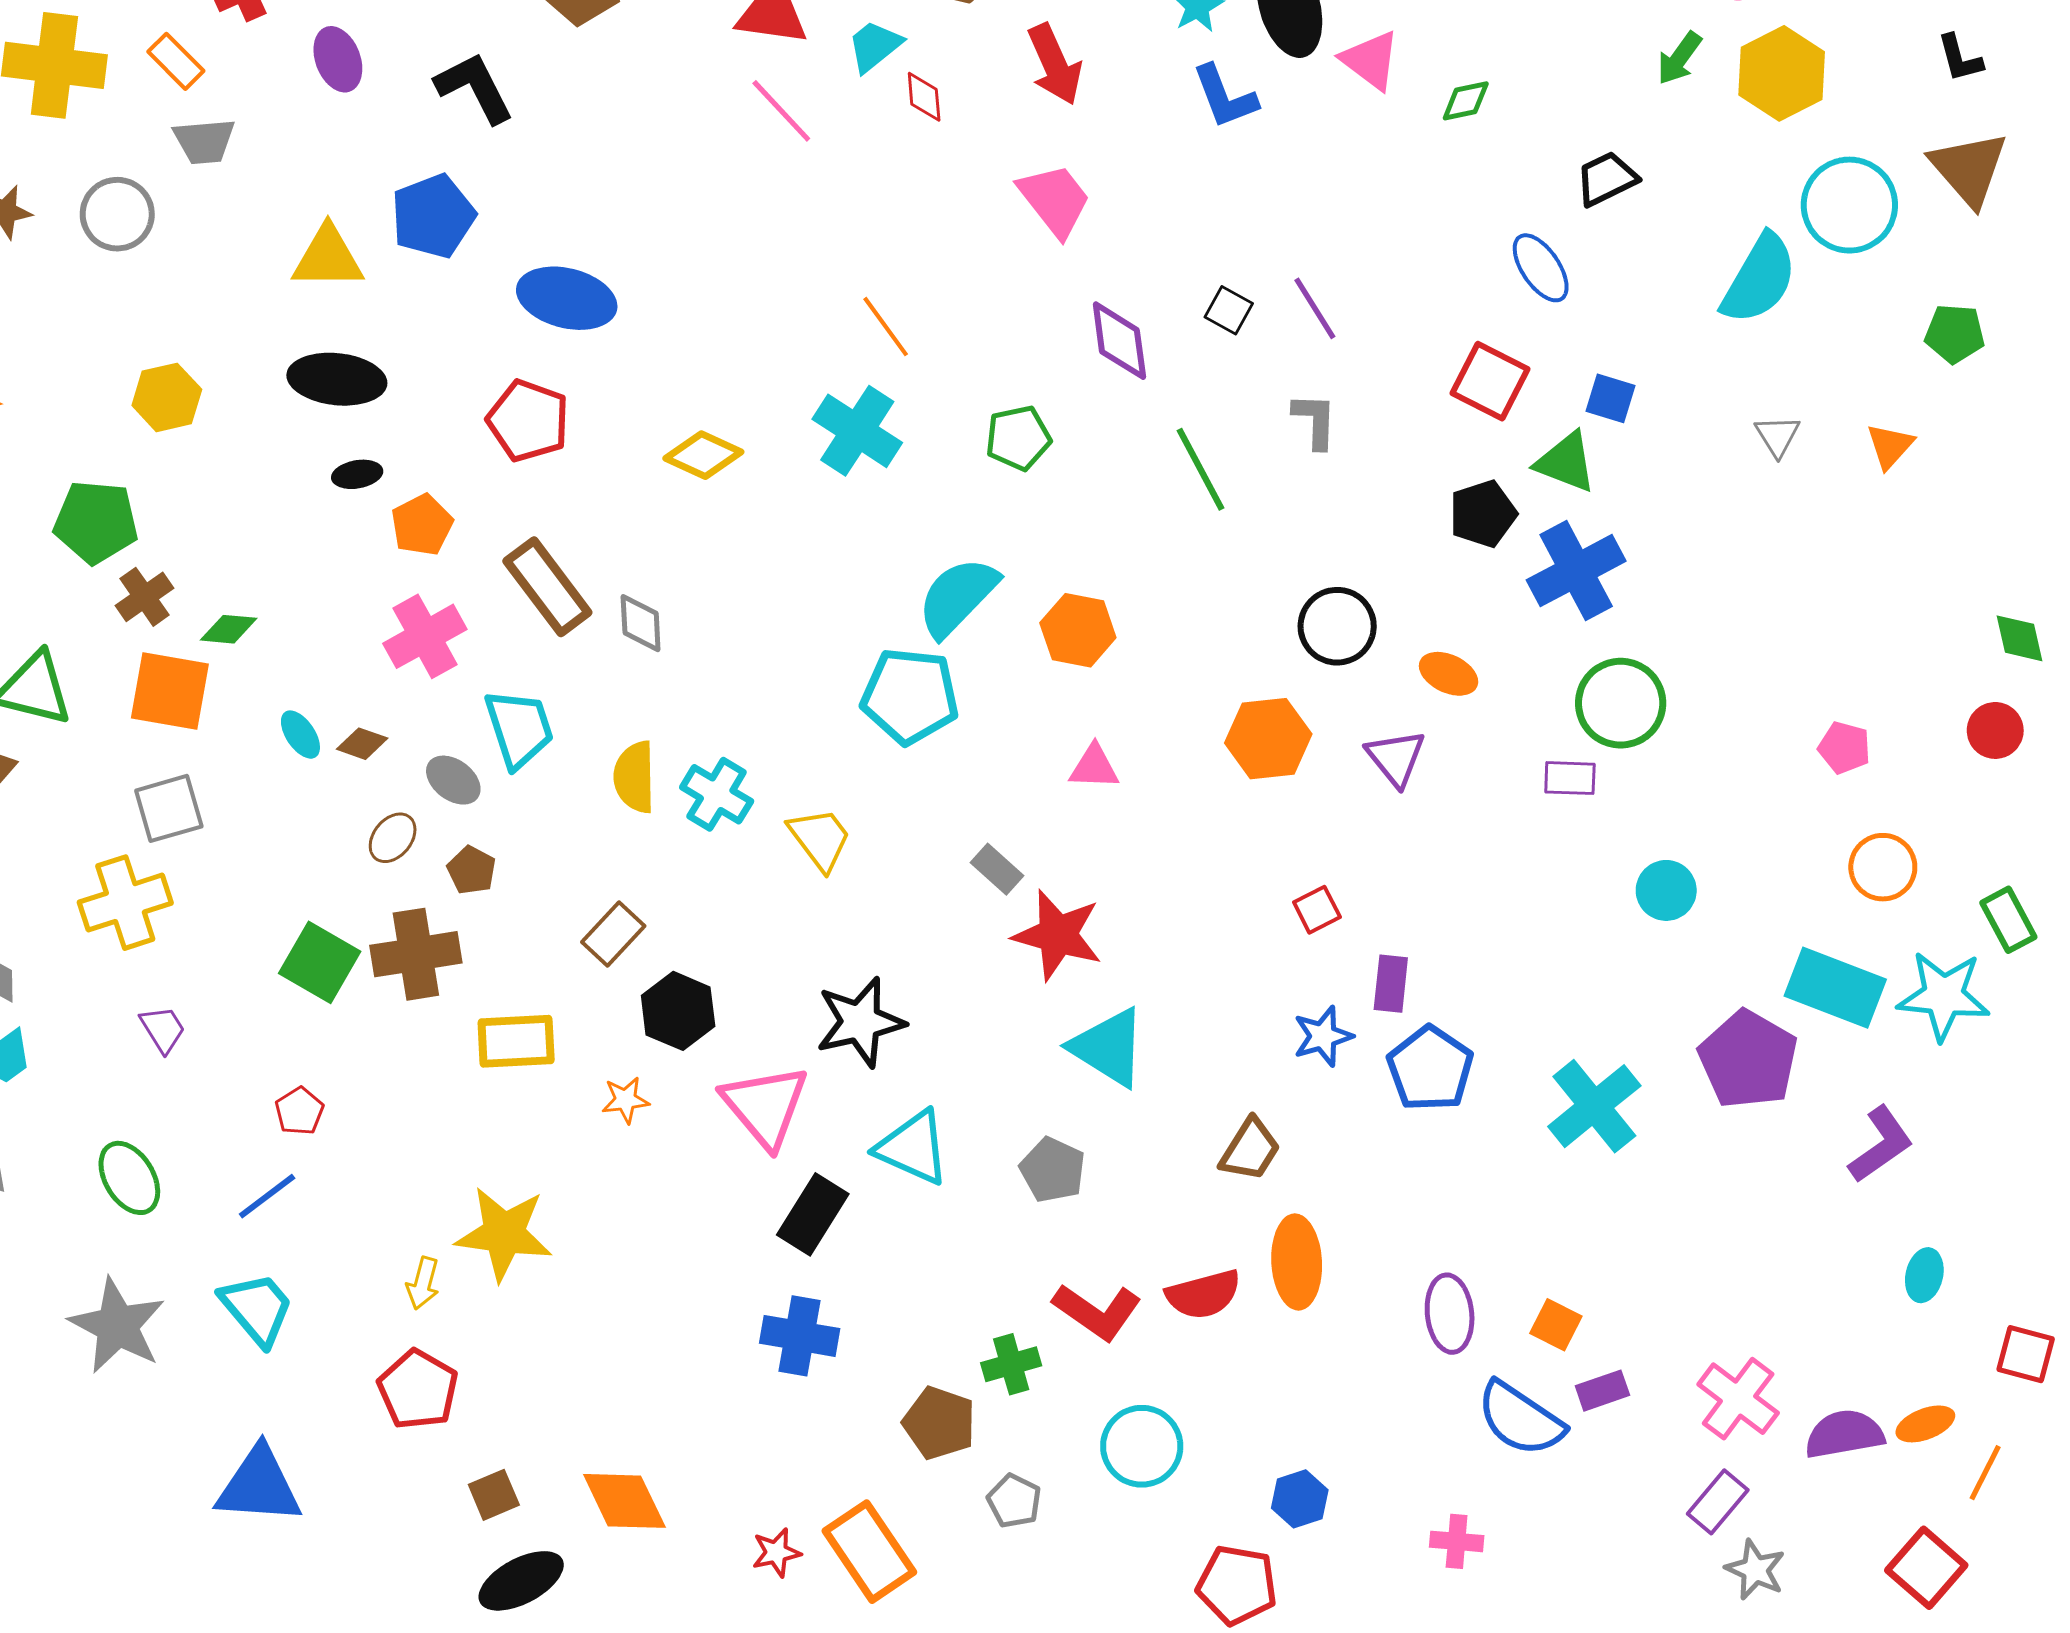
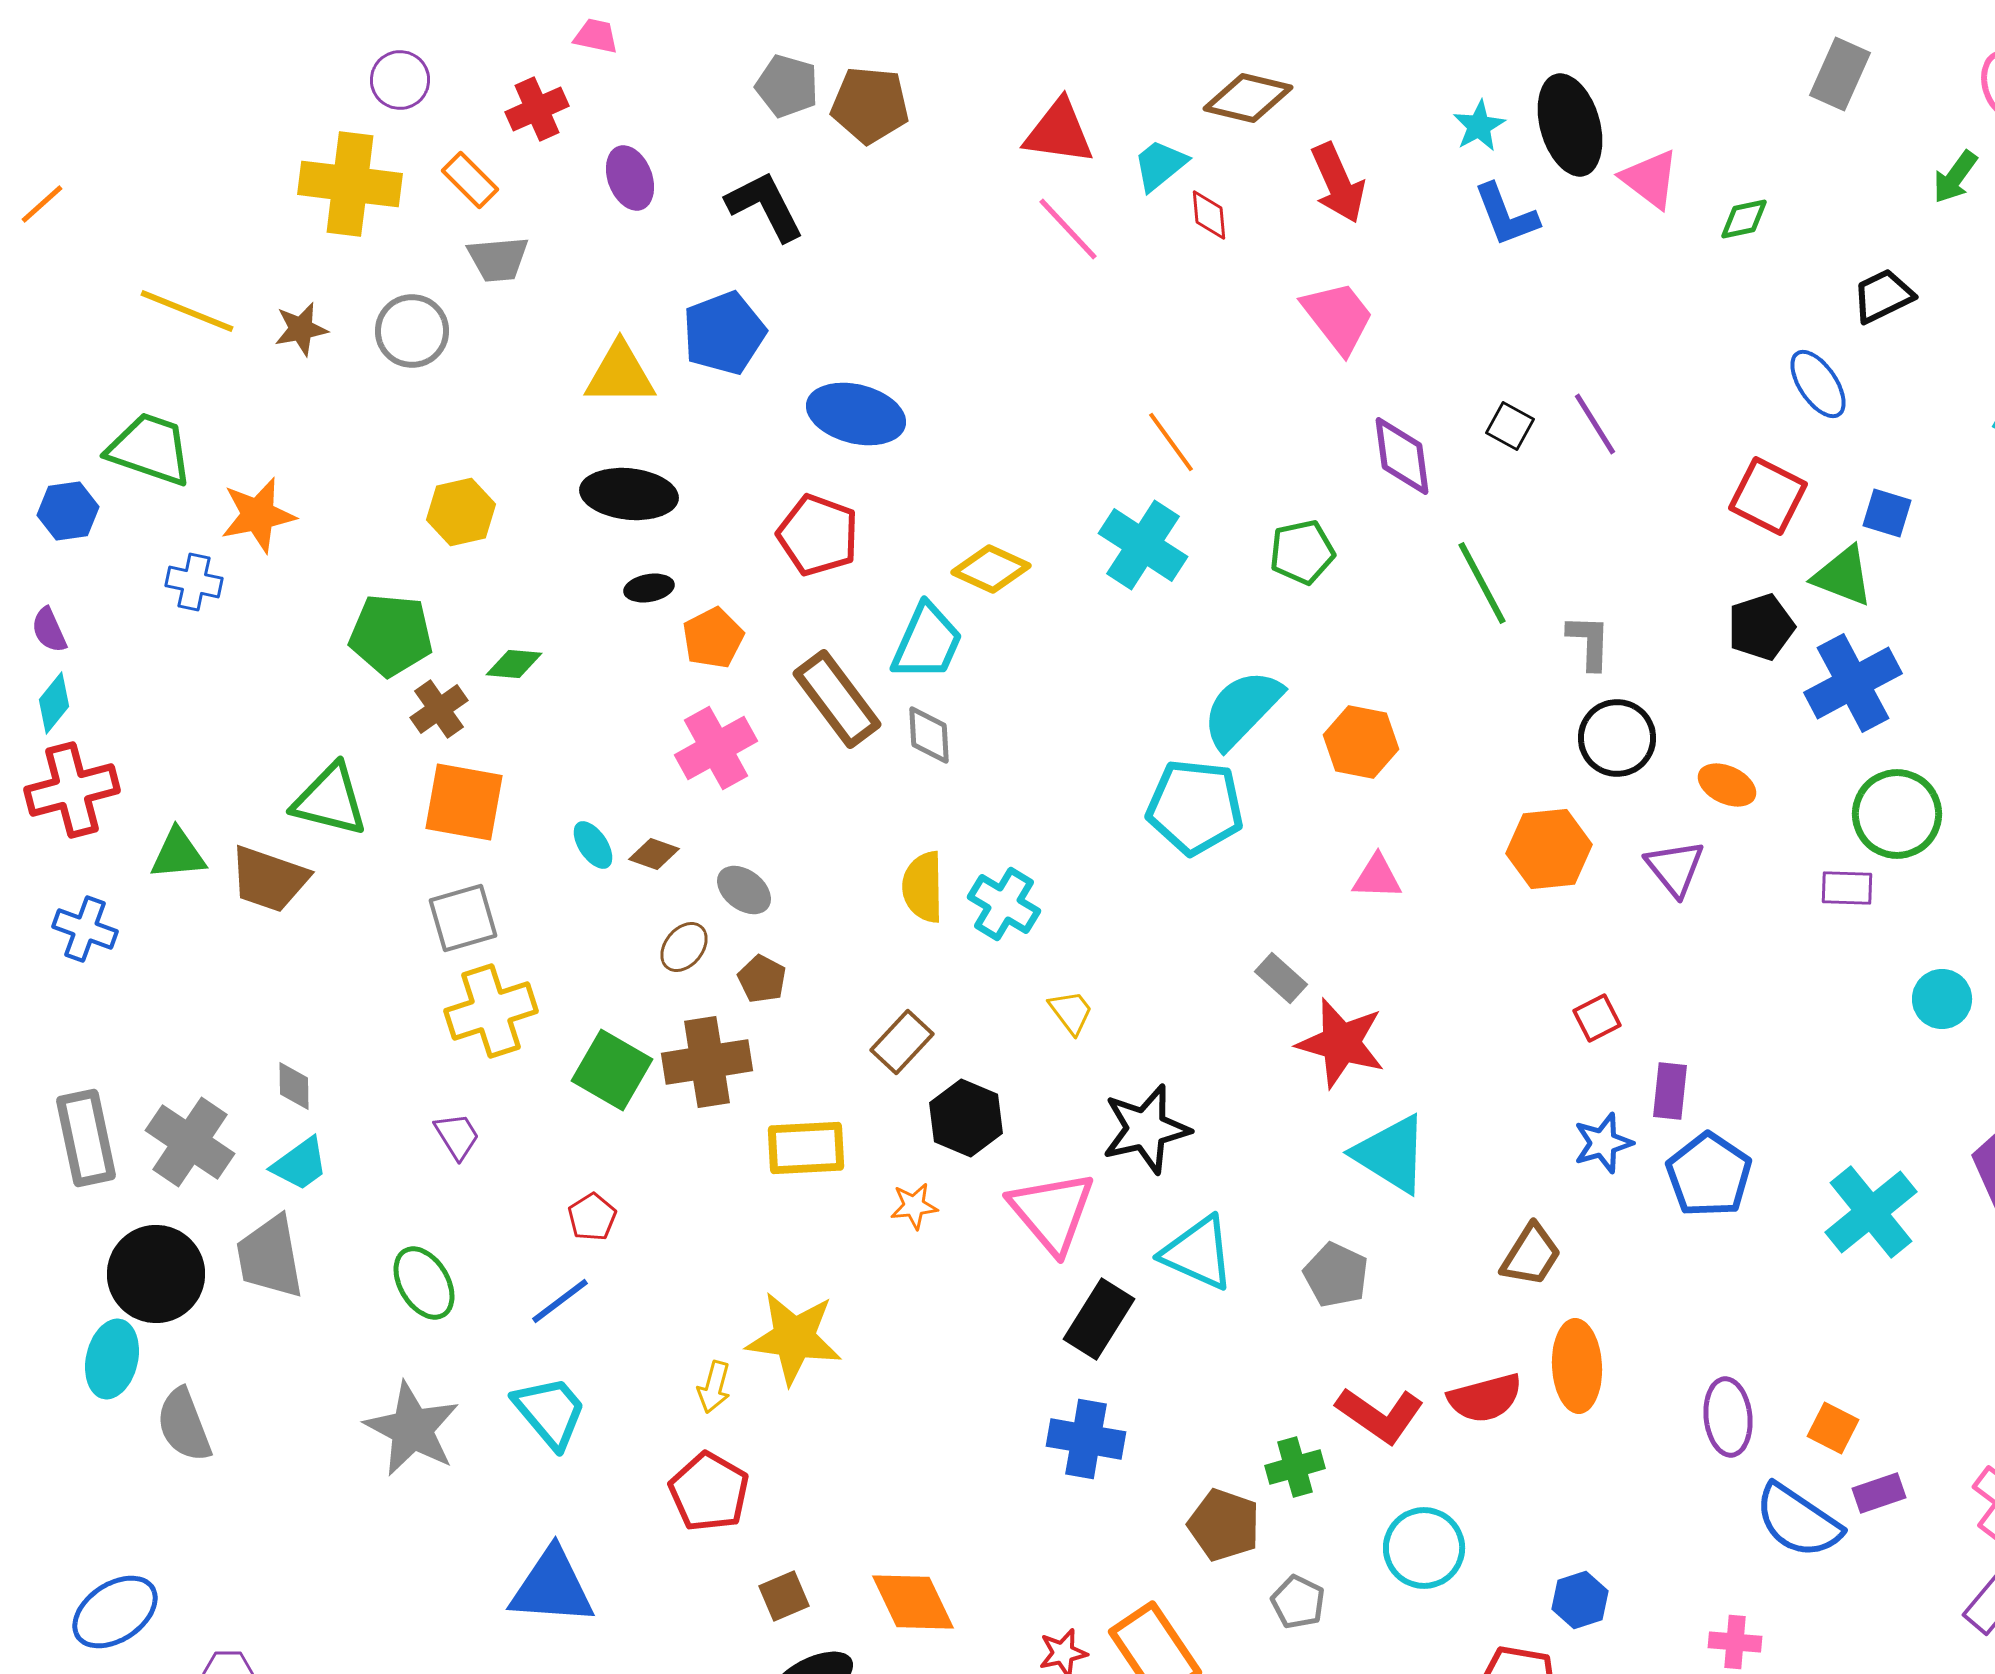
gray L-shape: (1315, 421) -> (1589, 642), moved
green diamond: (229, 629) -> (514, 664), moved
cyan trapezoid: (519, 728) -> (927, 642), moved, turned 42
yellow trapezoid: (820, 839) -> (1071, 1012), moved, size x0.7
yellow cross: (125, 903) -> (491, 1011), moved

